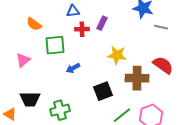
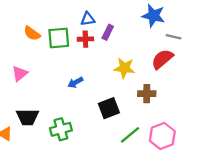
blue triangle: (73, 11) -> (88, 19), moved
green square: (55, 45) -> (59, 38), moved
red semicircle: (163, 65) -> (162, 59), moved, turned -75
brown cross: (137, 78) -> (147, 94), size x0.7

